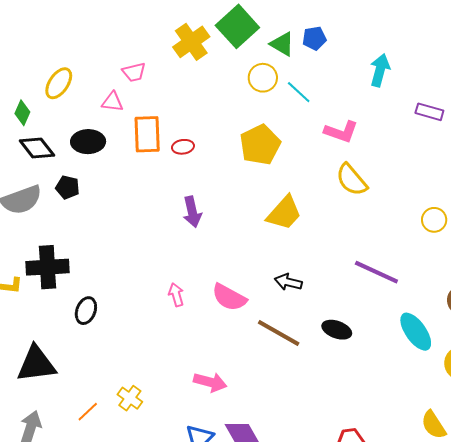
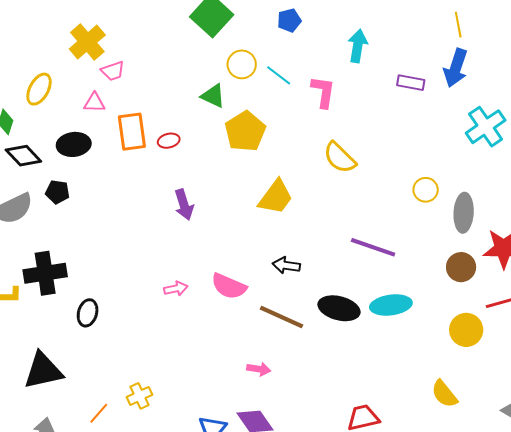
yellow cross: (191, 42) -> (87, 42), moved
green triangle: (282, 44) -> (213, 96), moved
pink L-shape: (341, 132) -> (323, 92), moved, turned -96
pink arrow: (176, 295) -> (176, 289), turned 100
black ellipse: (337, 330) -> (339, 308), size x1.4
cyan ellipse: (416, 332) -> (391, 305), moved, turned -57
pink arrow: (210, 382) -> (259, 369), moved, size x0.7
yellow cross: (130, 398) -> (140, 396), turned 35

